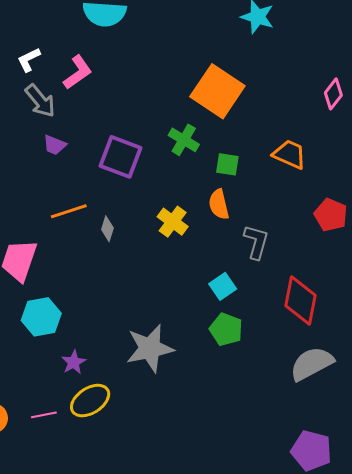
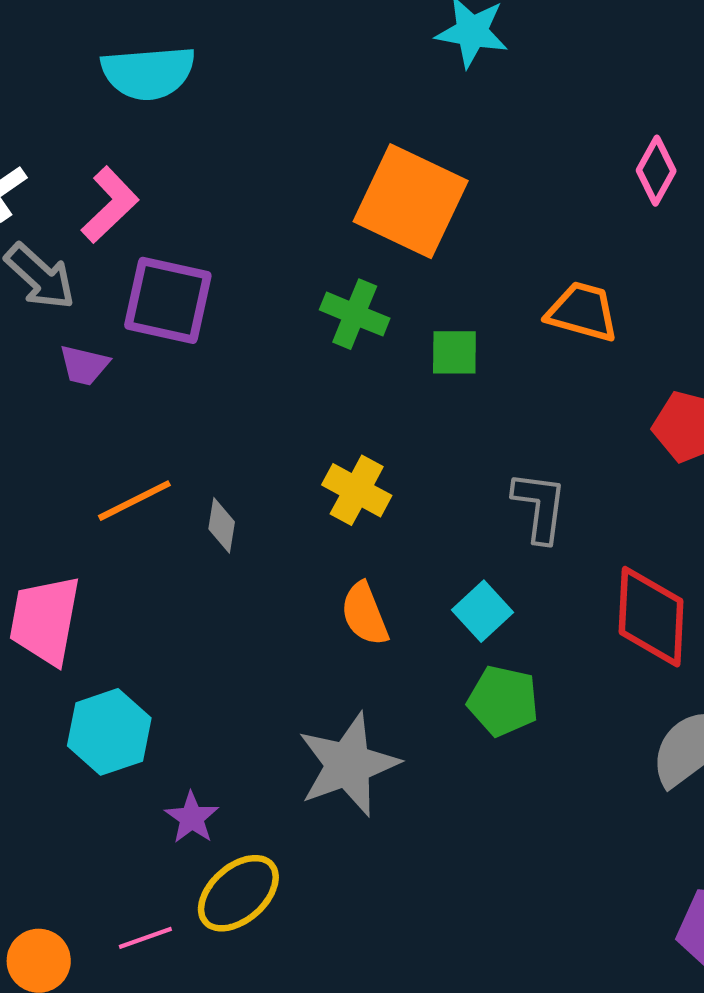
purple square: (120, 157) -> (168, 300), moved
orange semicircle: (219, 204) -> (365, 614), moved

